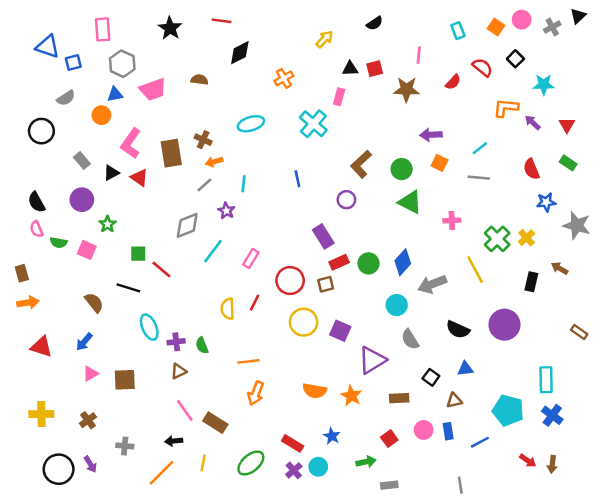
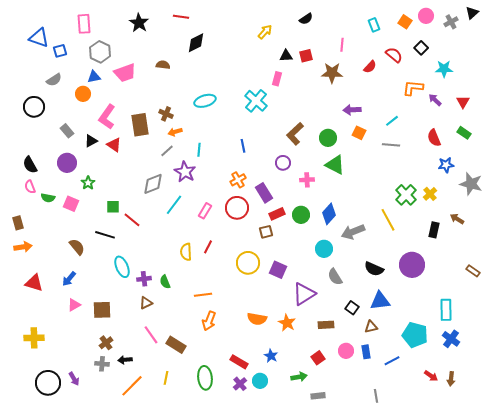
orange cross: (284, 78) -> (238, 180), moved
purple star: (226, 211) -> (185, 172), size x1.5
pink cross: (452, 221) -> (307, 180), moved
red circle: (290, 281) -> (237, 208), moved
blue triangle: (465, 369) -> (380, 301), size x1.5
brown cross: (88, 420) -> (106, 343), moved
black arrow: (174, 441) -> (125, 360), moved
green ellipse: (251, 463) -> (205, 378), turned -55

